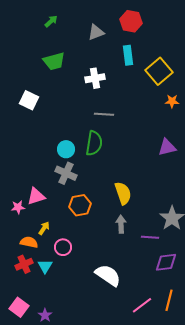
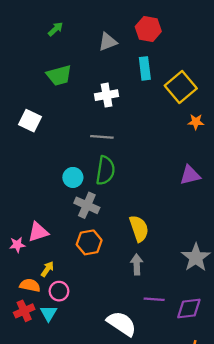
gray line: (104, 114) -> (102, 137), moved
gray cross: (66, 173) -> (87, 205), moved
purple line: (150, 237) -> (154, 299), moved
pink circle: (63, 247) -> (59, 291), moved

